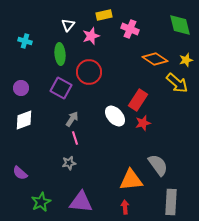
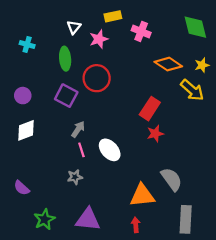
white ellipse: (115, 116) -> (110, 150), moved

